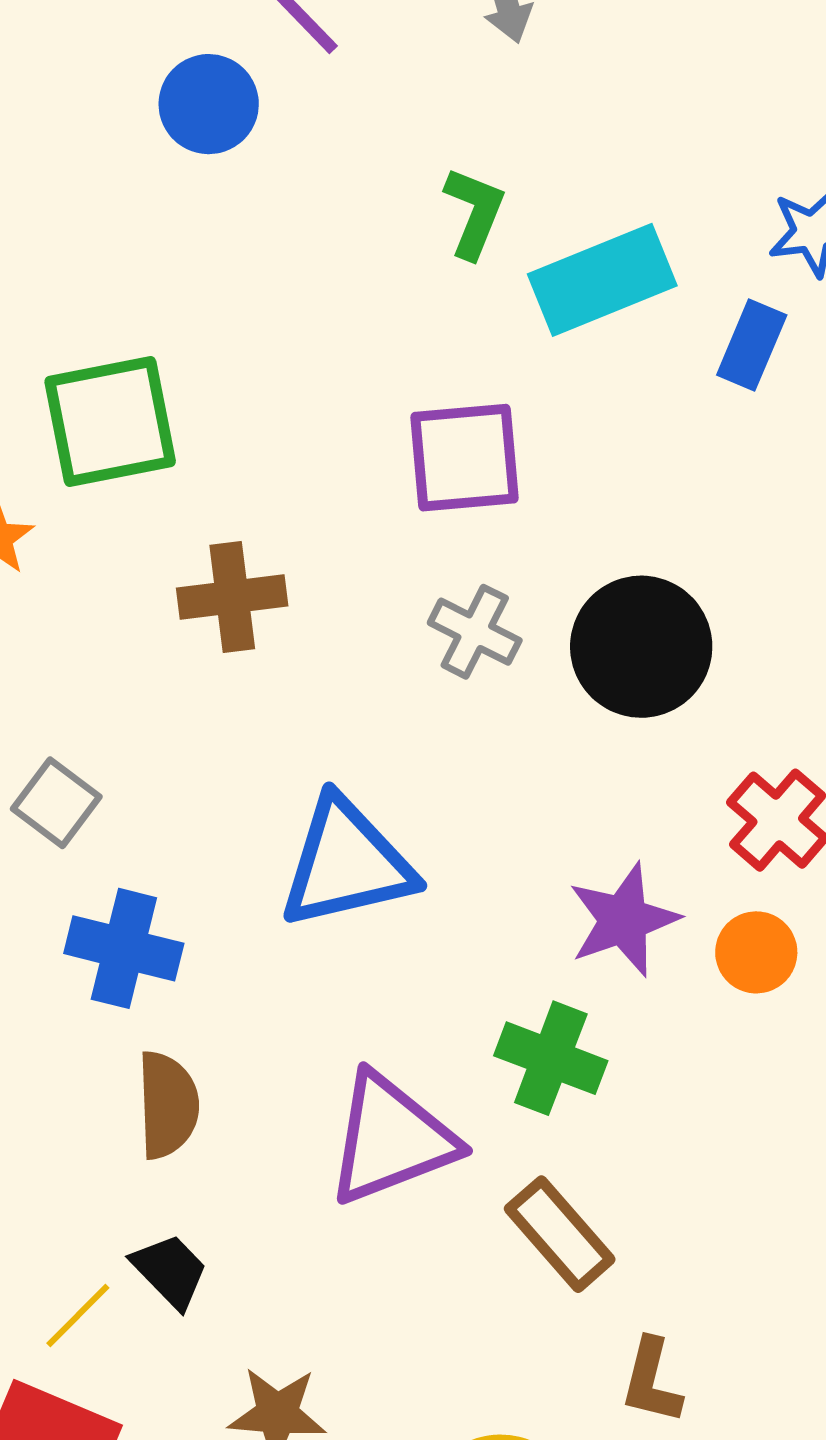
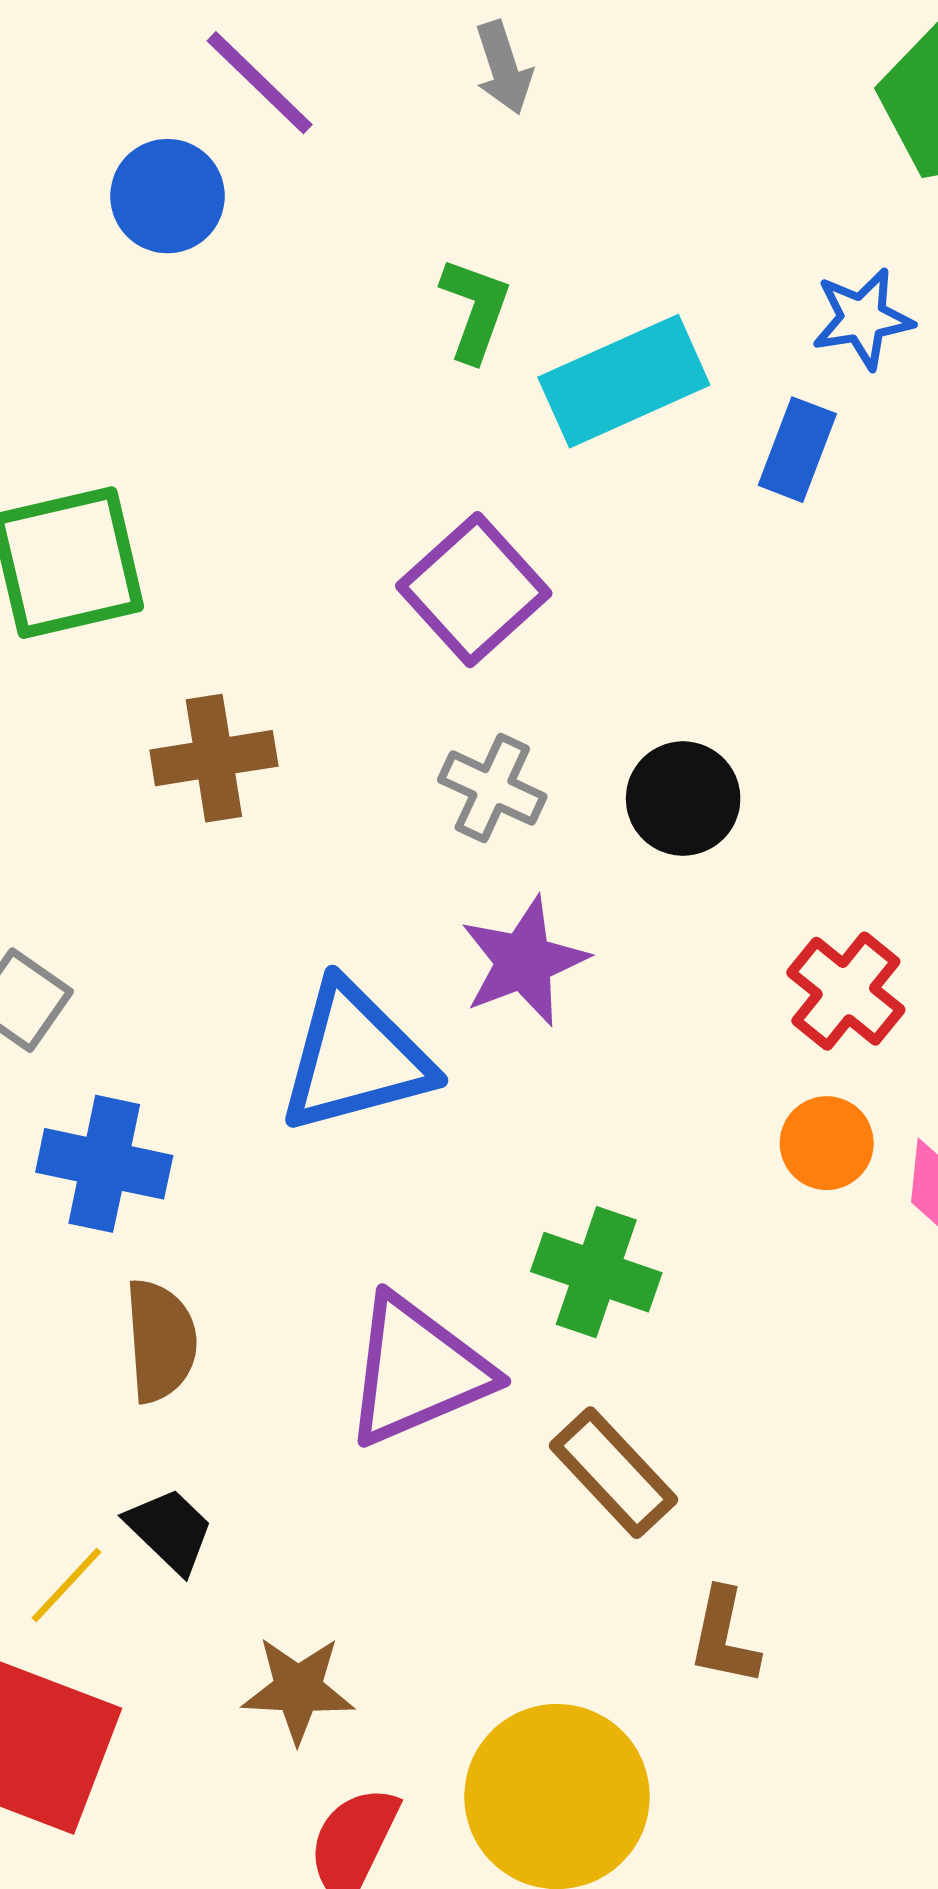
purple square: (465, 458) -> (474, 590), turned -35
black circle: (641, 647) -> (683, 799), size x0.7
purple star: (623, 920) -> (524, 961), moved

